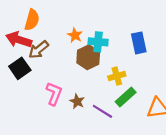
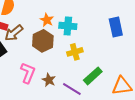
blue rectangle: (139, 43) -> (116, 27), moved
brown hexagon: (88, 57) -> (43, 41), moved
yellow cross: (117, 76) -> (75, 52), moved

